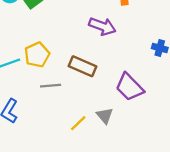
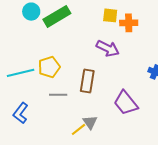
brown rectangle: (83, 66) -> (87, 81), turned 70
gray triangle: (105, 116) -> (90, 122), moved

